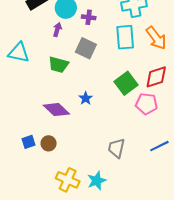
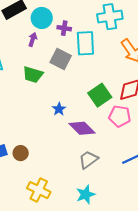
cyan rectangle: (125, 37) -> (85, 43), moved
purple diamond: (56, 110) -> (82, 128), moved
gray trapezoid: (116, 148) -> (88, 160), turned 40
cyan star: (97, 181) -> (86, 195), moved

